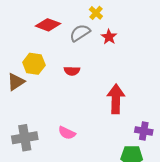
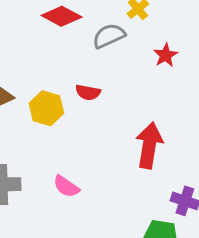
red star: (109, 37) -> (166, 55), moved
yellow hexagon: (34, 64) -> (46, 108), moved

